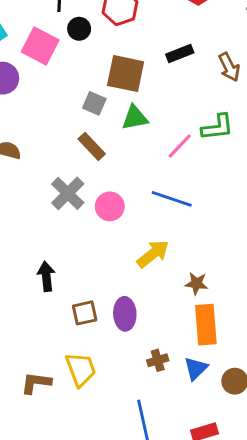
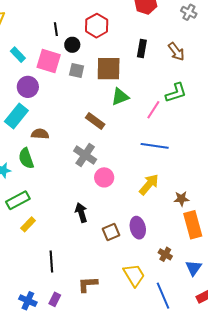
black rectangle: (180, 53) -> (142, 49), turned -48
gray square: (94, 103) -> (77, 70), moved
pink circle: (110, 206) -> (104, 177), moved
brown cross: (158, 360) -> (165, 254), turned -32
blue triangle: (196, 368) -> (194, 268), moved
yellow trapezoid: (81, 369) -> (134, 275), moved

